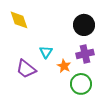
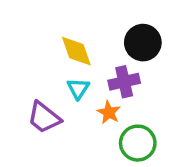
yellow diamond: (19, 20) -> (76, 51), moved
purple cross: (85, 54) -> (124, 82), moved

